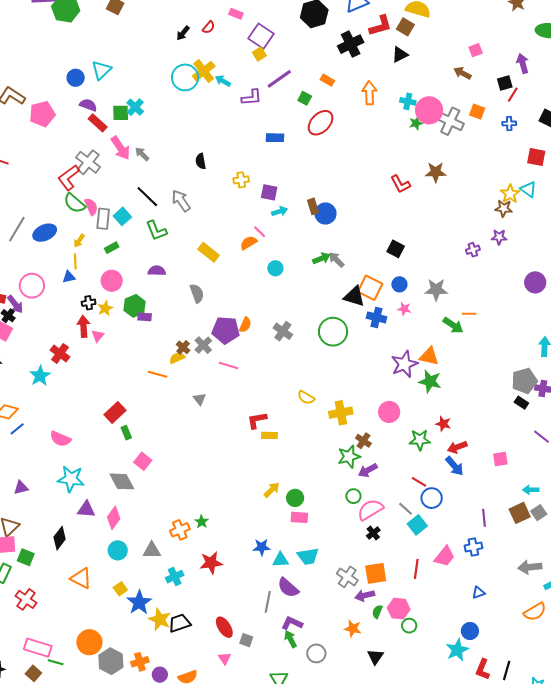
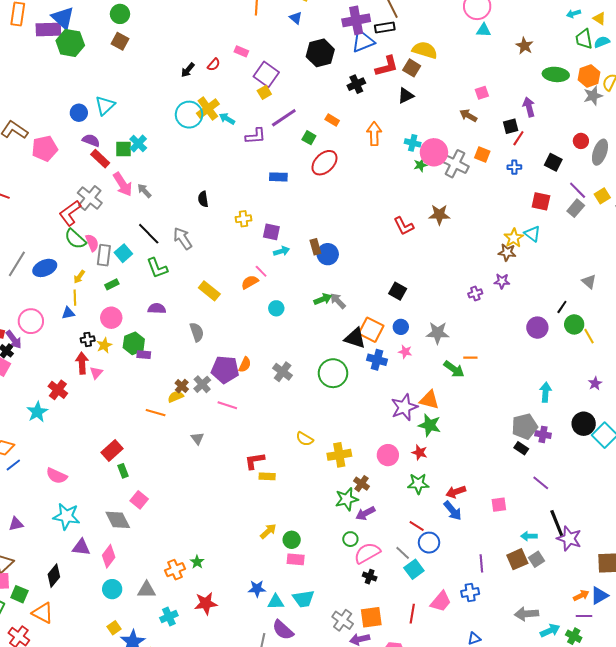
black cross: (351, 44) -> (356, 84), size x0.7
red star: (443, 424) -> (420, 452), moved
black cross: (373, 533) -> (370, 577), turned -32
orange triangle: (81, 578) -> (43, 613), moved

